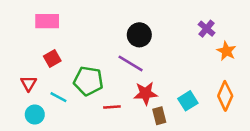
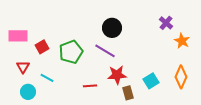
pink rectangle: (47, 21) -> (18, 36), moved
green pentagon: (88, 81) -> (71, 52), moved, turned -30

